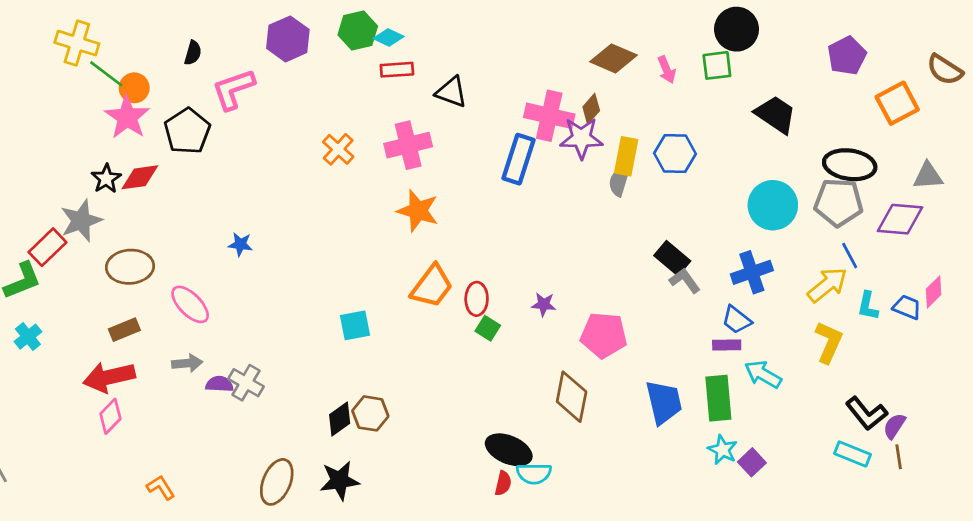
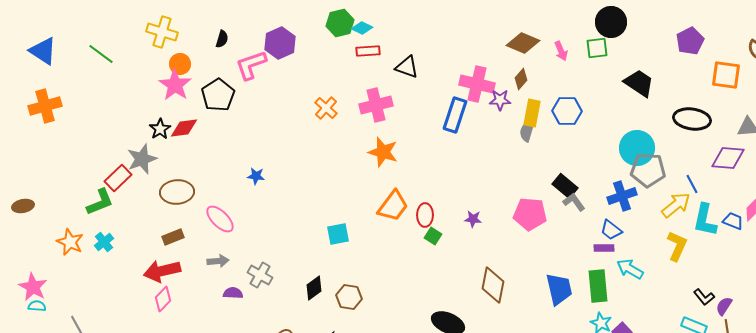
purple hexagon: (288, 39) -> (280, 43), moved
yellow cross: (77, 43) -> (162, 32), moved
green line: (106, 74) -> (101, 54), moved
orange square: (897, 103) -> (726, 75), turned 36
brown diamond: (591, 109) -> (521, 79), moved
purple star: (581, 138) -> (500, 100), size x0.7
gray pentagon: (839, 202) -> (648, 170), moved
cyan L-shape: (868, 306) -> (705, 220), size x1.6
pink pentagon: (604, 335) -> (530, 214), moved
purple semicircle: (219, 384) -> (233, 293), moved
black L-shape: (866, 413) -> (704, 297), size x0.7
black diamond: (340, 419) -> (314, 288), moved

